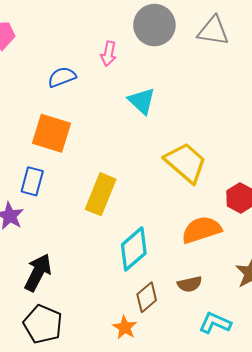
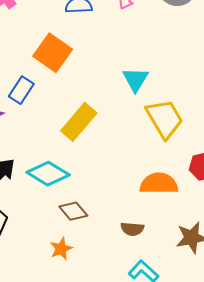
cyan triangle: (142, 101) -> (135, 79), moved
cyan diamond: (134, 249) -> (48, 174), moved, turned 54
brown diamond: (147, 297) -> (73, 211), moved, turned 72

